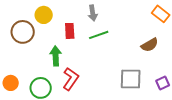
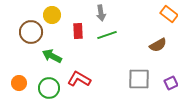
green arrow: (56, 56) -> (52, 56), moved, turned -60
red L-shape: (71, 79) -> (79, 79), turned -95

